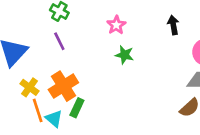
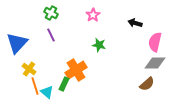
pink star: (116, 25) -> (93, 15), moved
black arrow: (173, 25) -> (135, 23), turned -64
orange cross: (63, 86) -> (76, 70), moved

